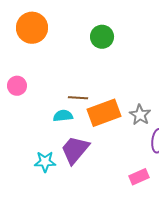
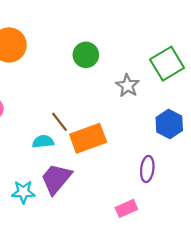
brown line: (78, 98) -> (60, 122), turned 48
gray star: (140, 115) -> (128, 86), moved

